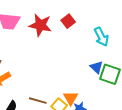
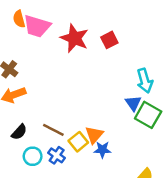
cyan arrow: (101, 37) -> (145, 81), moved

